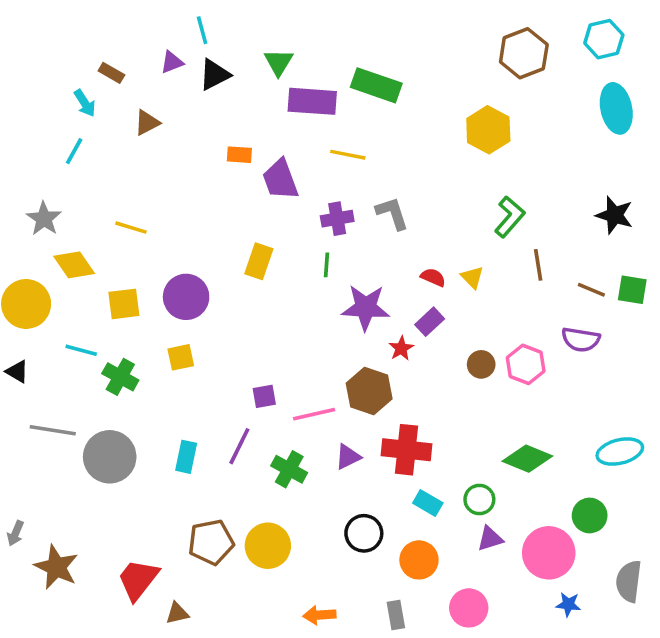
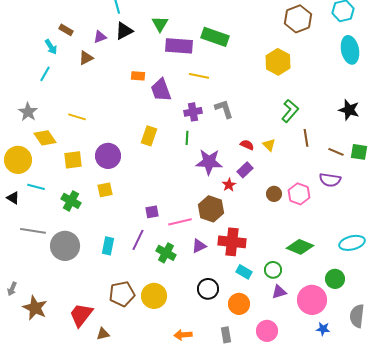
purple triangle: (172, 62) -> (100, 37), moved
cyan line: (81, 350) -> (36, 187), moved

